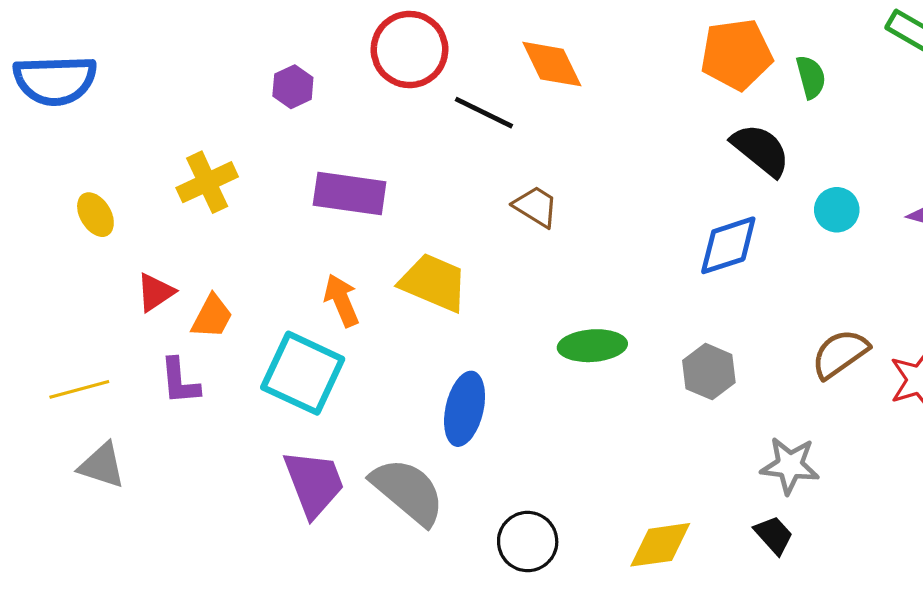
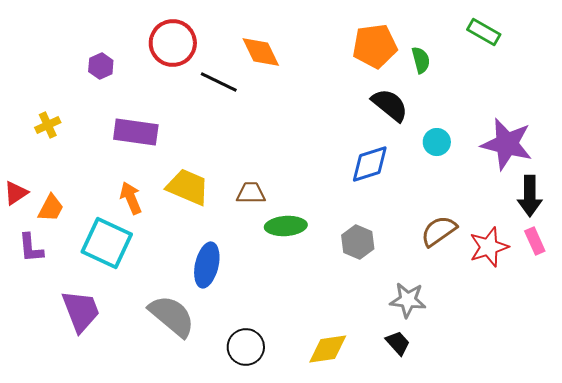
yellow cross: (207, 182) -> (48, 125), size x0.7
brown trapezoid: (536, 206) -> (251, 193), moved, turned -32
purple trapezoid: (314, 483) -> (81, 311), moved

